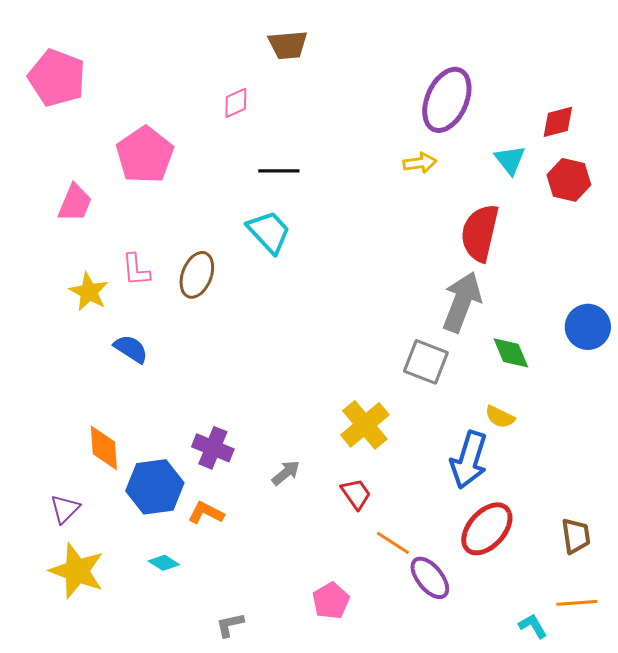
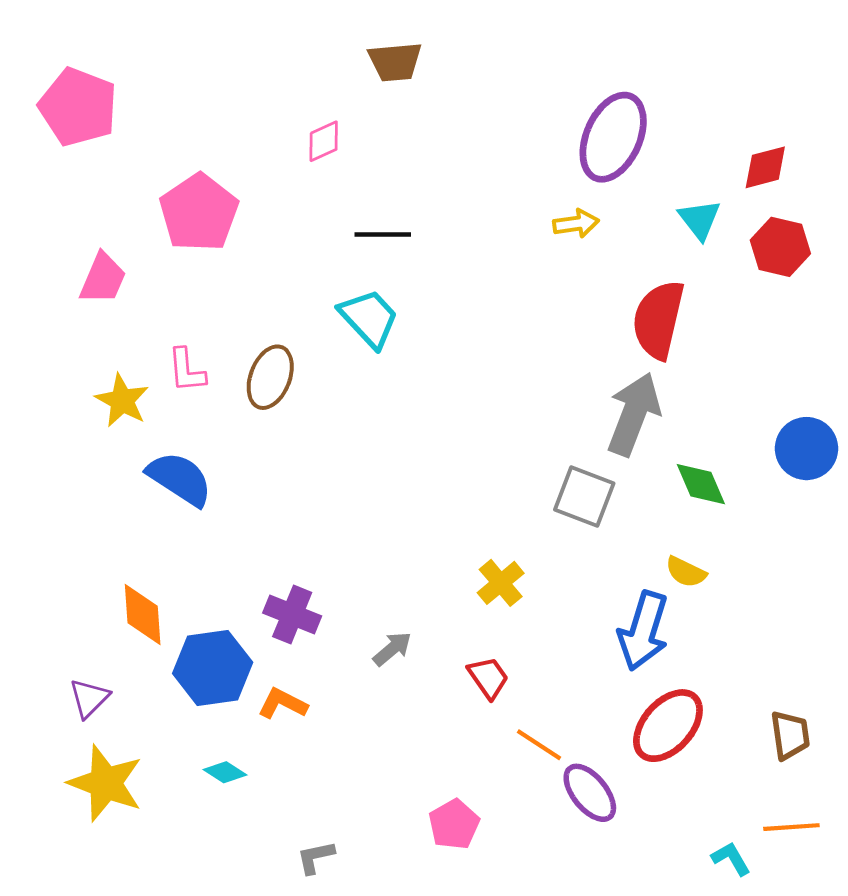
blue semicircle: (131, 349) -> (180, 479), size x1.4
yellow cross: (365, 425) -> (501, 583), size x0.7

